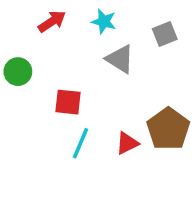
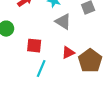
red triangle: (127, 143) -> (68, 53), moved

